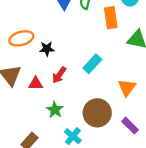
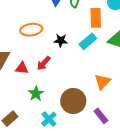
orange ellipse: (21, 38) -> (31, 30), moved
black star: (47, 49) -> (61, 40), moved
cyan rectangle: (92, 64) -> (88, 41), moved

